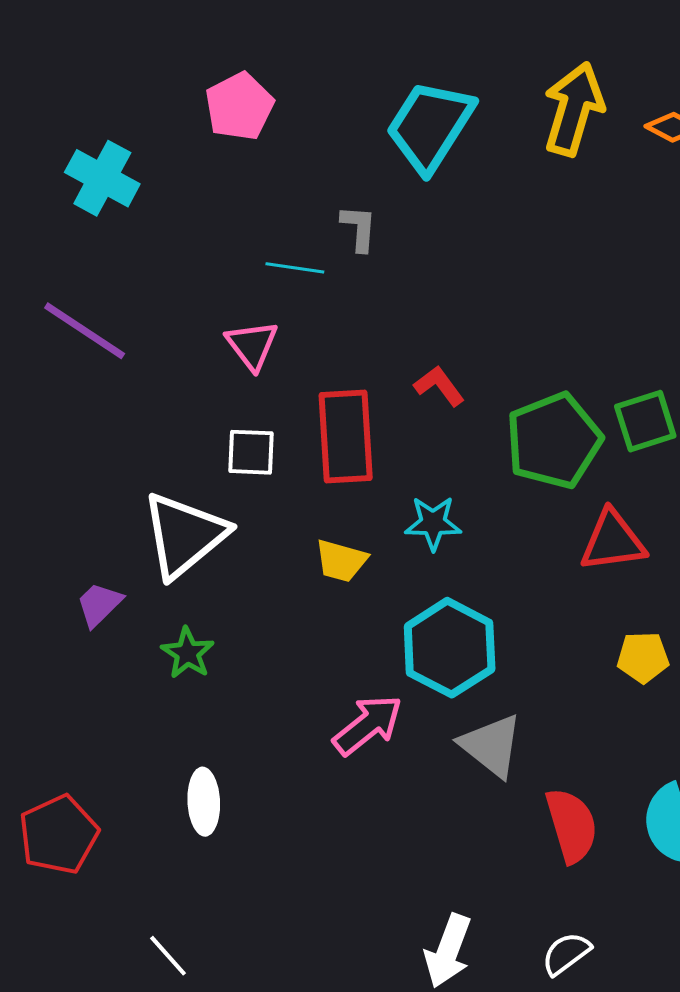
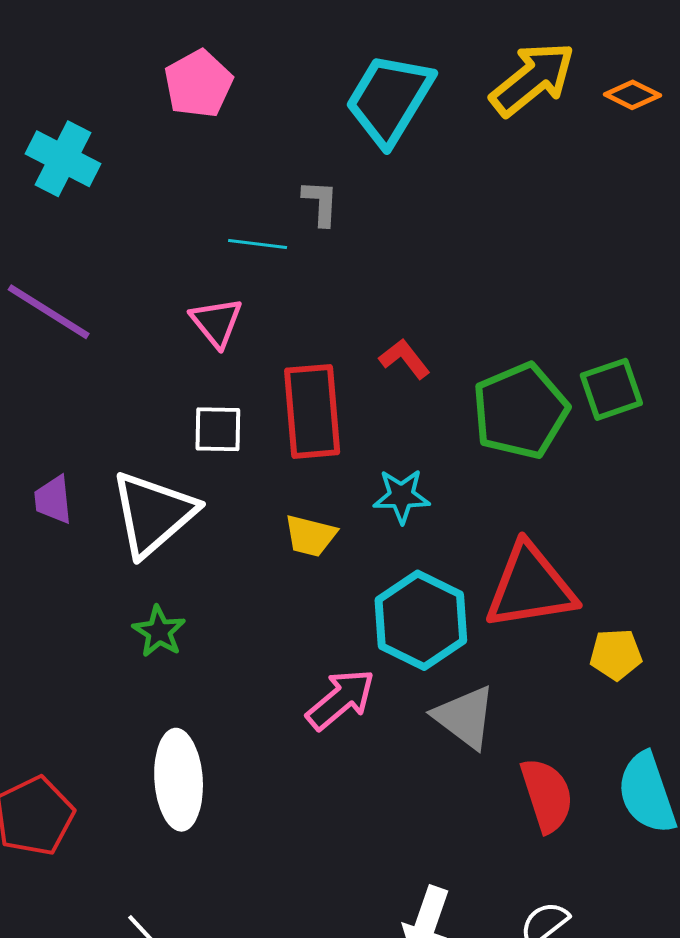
yellow arrow: (574, 109) -> (533, 79), turned 36
red triangle: (613, 541) -> (530, 587), moved, size x1.4
purple trapezoid: (99, 604) -> (53, 500), moved, turned -50
yellow pentagon: (643, 657) -> (616, 654), moved
white ellipse: (204, 802) -> (179, 780), size x1.5

